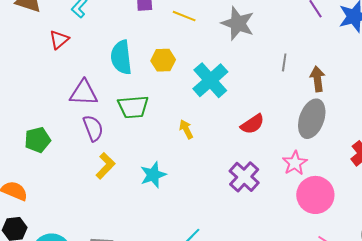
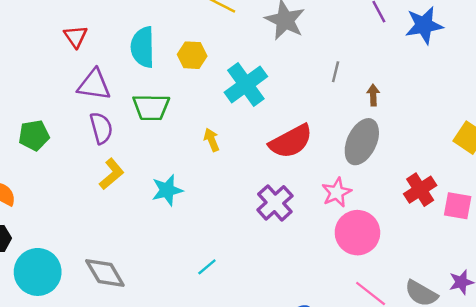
red triangle: (59, 40) -> (76, 36), moved, turned -30
brown arrow: (317, 79) -> (373, 95), size x0.7
red semicircle: (252, 124) -> (291, 141), size x1.5

